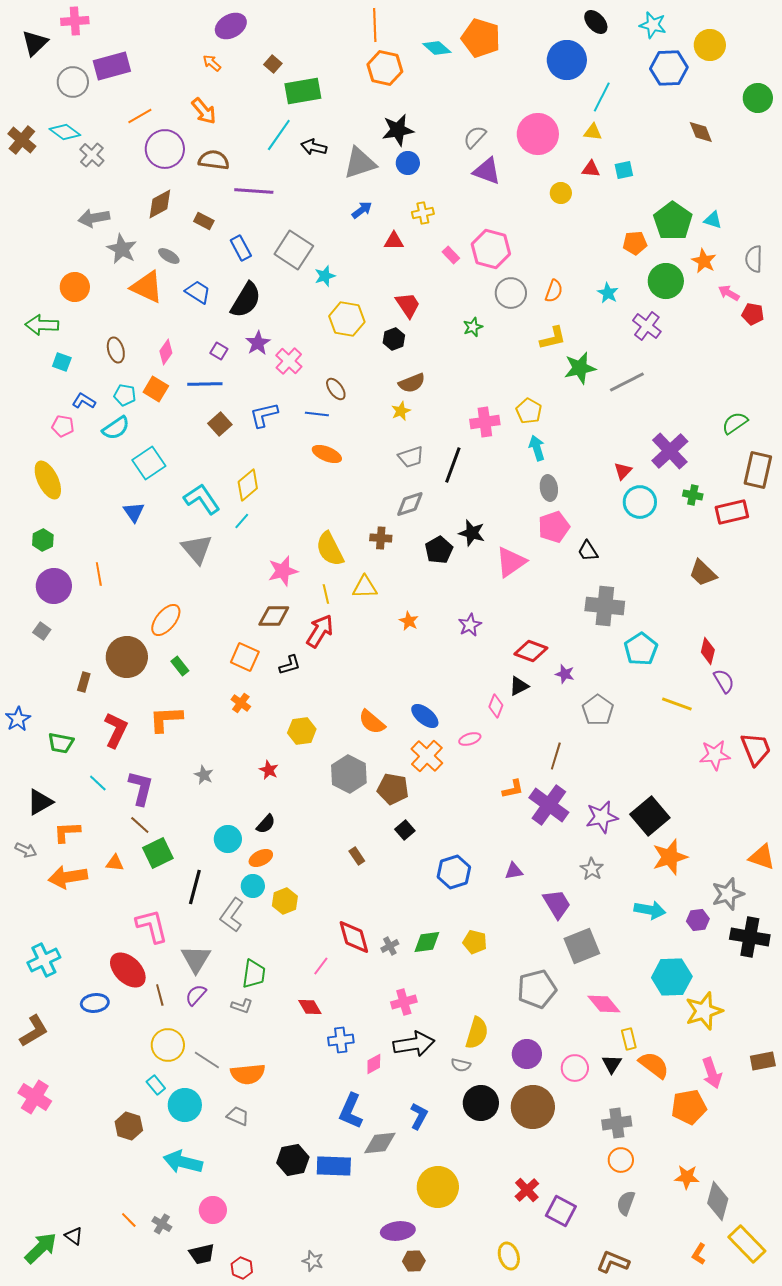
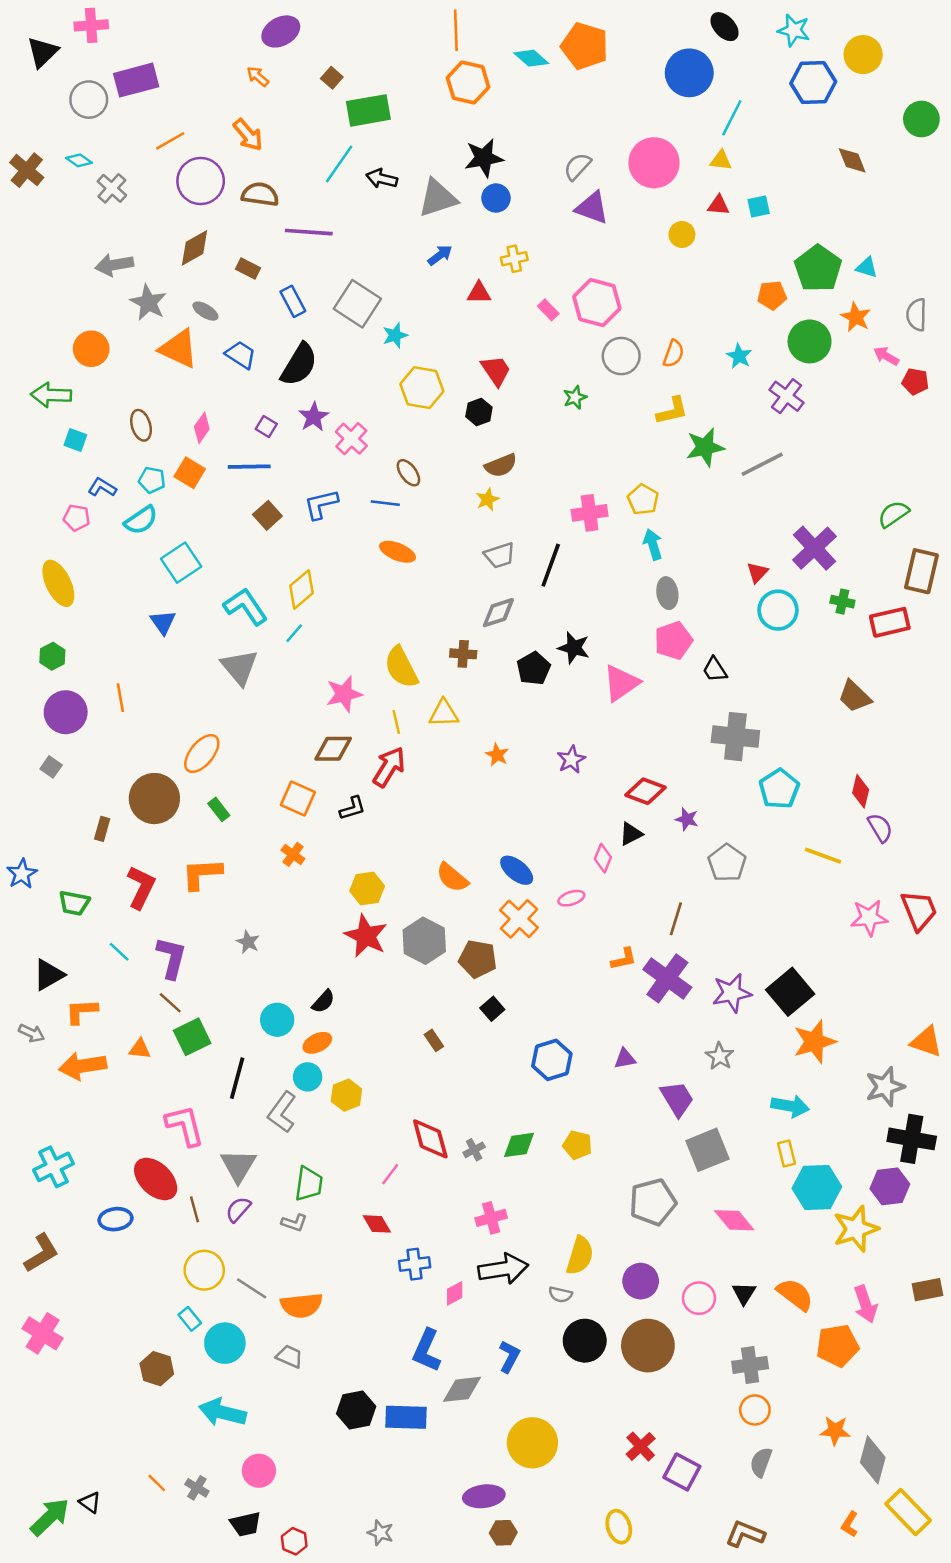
cyan diamond: (65, 132) -> (79, 160), size x0.7
red star: (269, 770) -> (366, 936), moved, size x1.8
purple hexagon: (698, 920) -> (890, 1186), moved, size x1.4
yellow rectangle: (629, 1039) -> (786, 1153), moved

